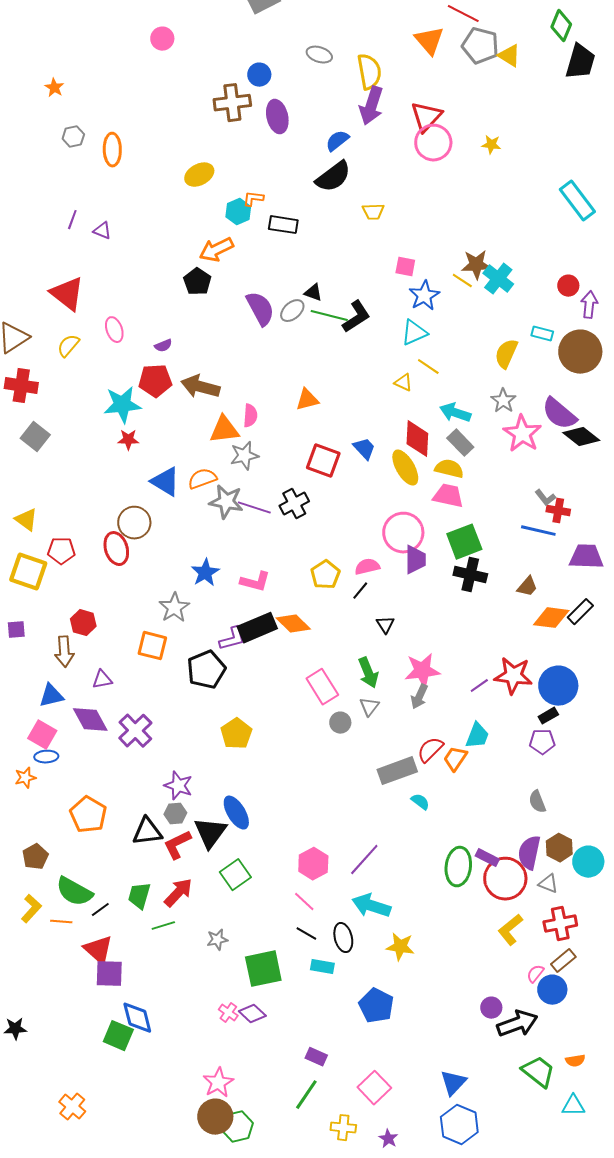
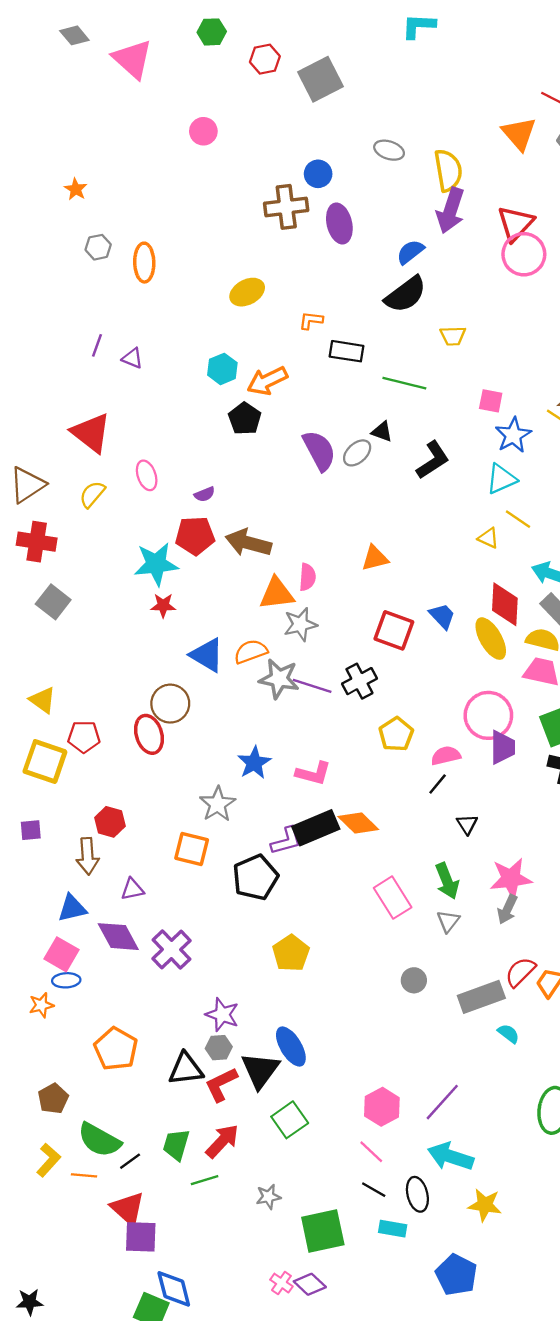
cyan hexagon: (238, 212) -> (222, 369), moved
green line: (329, 316) -> (404, 383), moved
yellow pentagon: (325, 575) -> (396, 734), moved
gray circle: (340, 723) -> (414, 980), moved

